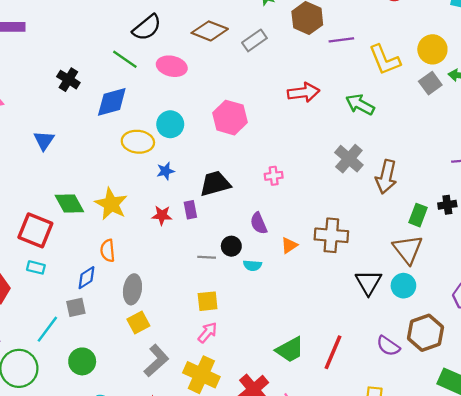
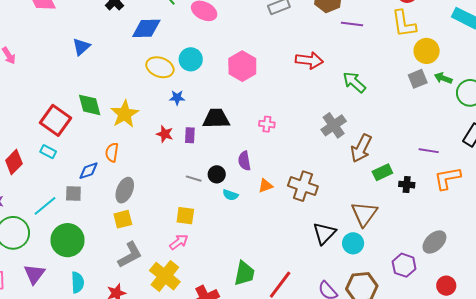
yellow L-shape: (385, 60) -> (404, 24), moved
green rectangle: (418, 215) -> (382, 172), moved, turned 30
green trapezoid: (290, 350) -> (244, 273), turned -64
green circle: (82, 361) -> (67, 240), size x1.4

